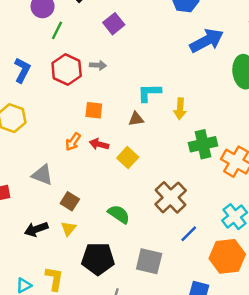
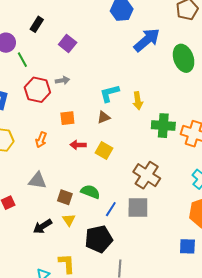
green line: (57, 30) -> (22, 60), turned -42
orange arrow: (73, 142) -> (41, 140), moved
green cross: (203, 144) -> (163, 126), turned 30
green semicircle: (119, 214) -> (90, 192), moved
blue line: (189, 234) -> (111, 209), moved
gray square: (149, 261) -> (138, 208), moved

